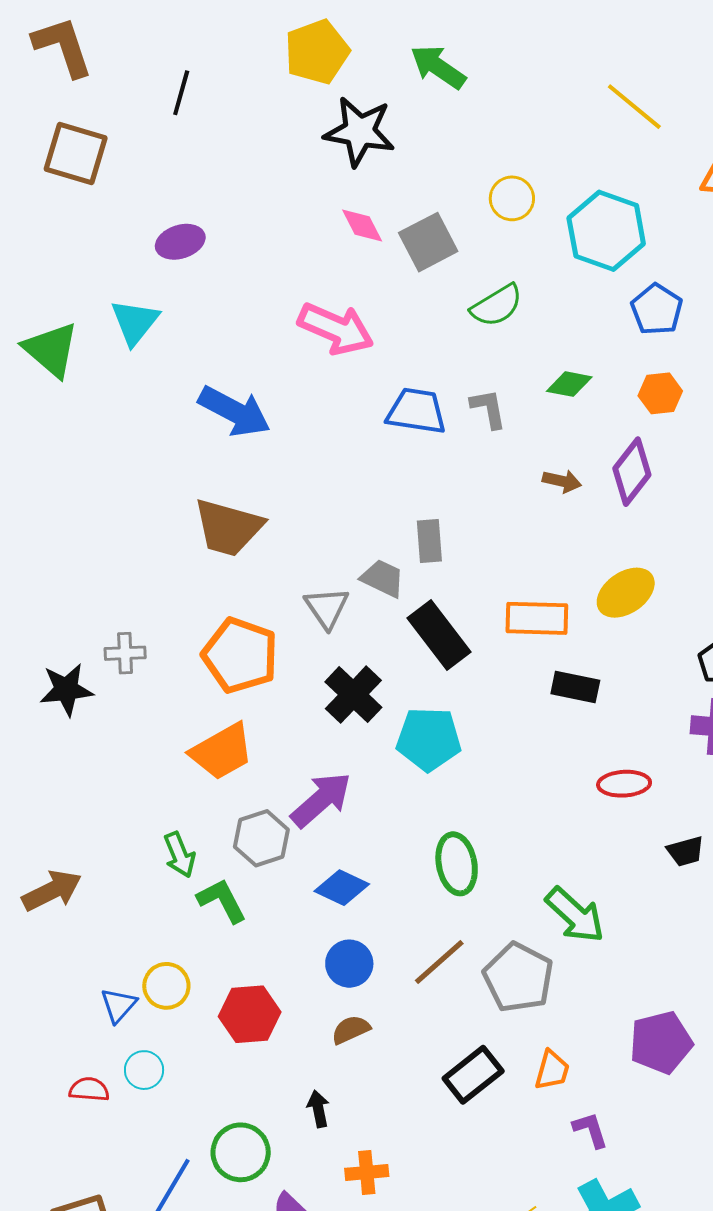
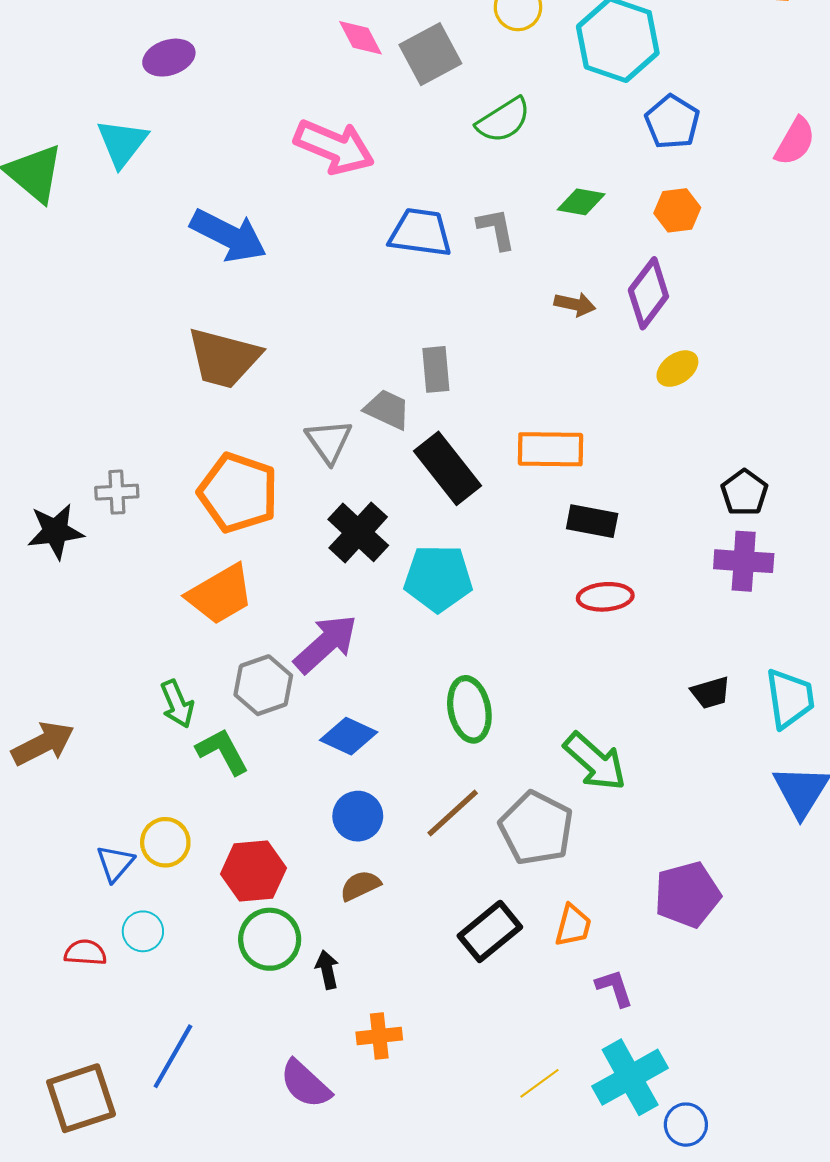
yellow ellipse: (626, 593) -> (677, 369), moved, size x0.7
red ellipse: (624, 784) -> (605, 597), moved
green circle: (241, 1152) -> (270, 939), moved

